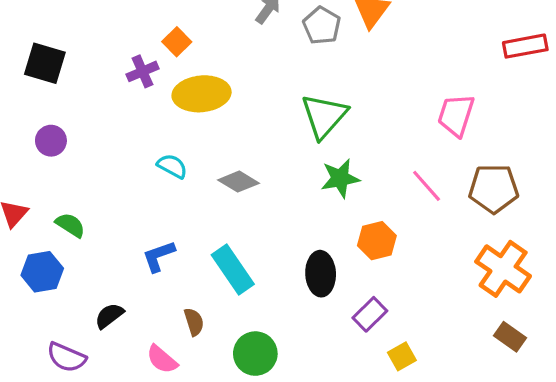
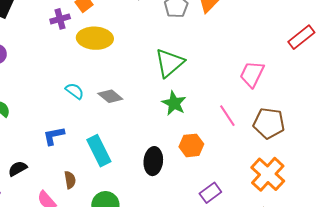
red rectangle: (525, 46) -> (301, 37), turned -36
cyan semicircle: (172, 166) -> (75, 91), moved
green star: (340, 178) -> (174, 103), turned 30
purple rectangle: (370, 314) -> (210, 193), moved

